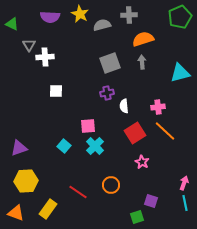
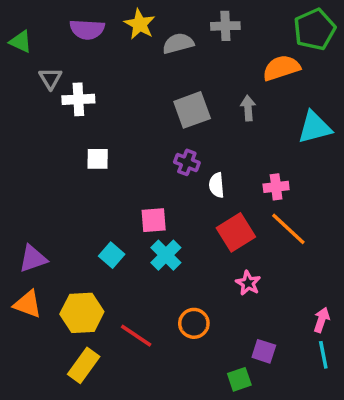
orange semicircle: (143, 39) -> (281, 68), moved
purple cross: (107, 93) -> (187, 162), turned 32
yellow hexagon: (26, 181) -> (82, 313), moved
orange triangle: (16, 213) -> (28, 304), moved

